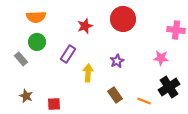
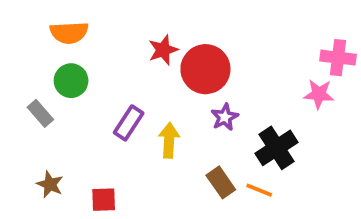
red circle: (123, 19) -> (205, 69), moved
purple rectangle: (68, 54) -> (129, 123), moved
pink star: (161, 58) -> (319, 94), moved
black cross: (169, 87) -> (277, 148), moved
orange line: (144, 101) -> (259, 190), moved

